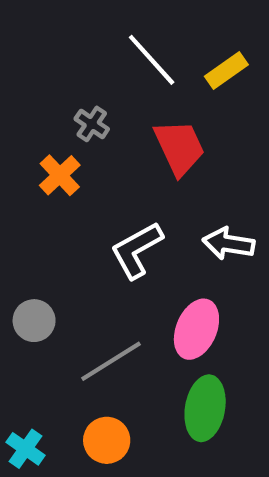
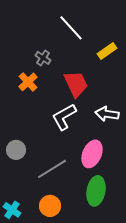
yellow rectangle: (226, 71) -> (107, 51), moved
red trapezoid: (179, 147) -> (76, 84), moved

